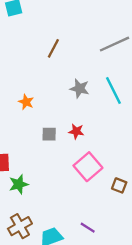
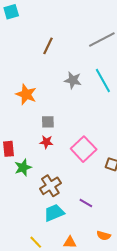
orange star: (26, 102) -> (26, 94), size x1.5
red star: (76, 131) -> (46, 142), moved
brown cross: (20, 226) -> (50, 186), moved

